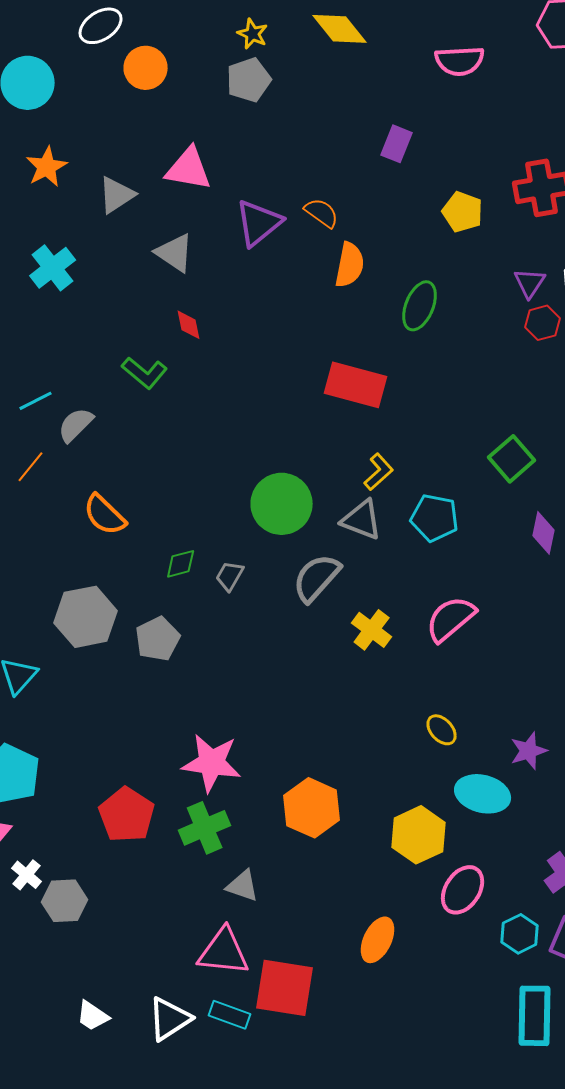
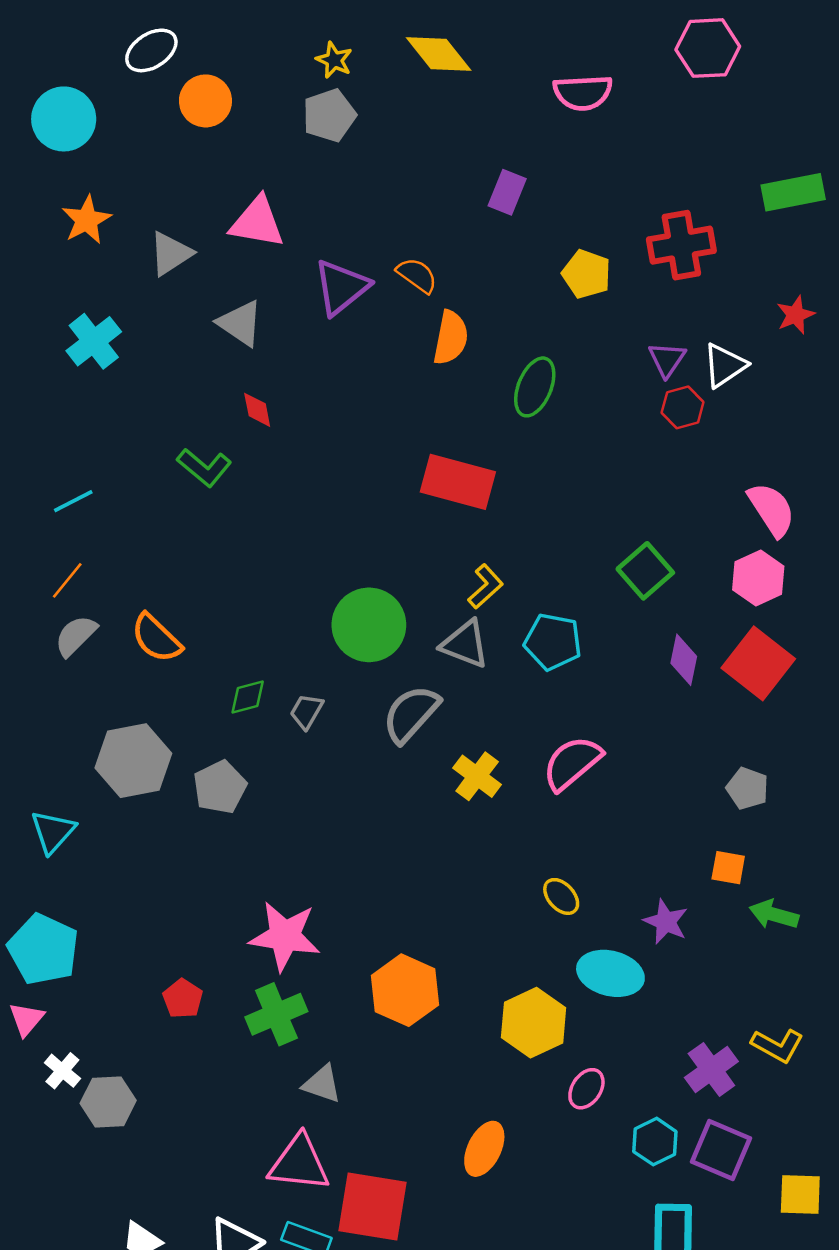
gray semicircle: (76, 425) -> (76, 636), moved
purple star: (529, 751) -> (666, 922), turned -30
red pentagon: (127, 815) -> (183, 999), size x0.6
pink ellipse: (463, 890) -> (586, 1089), size x0.7

